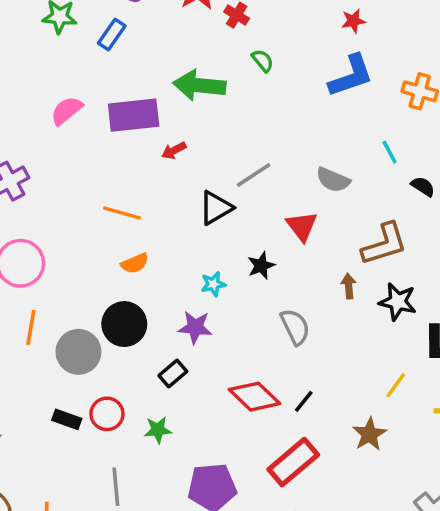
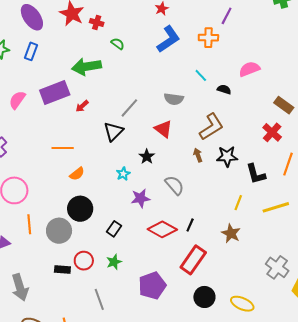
purple star: (195, 327) -> (140, 198), moved

